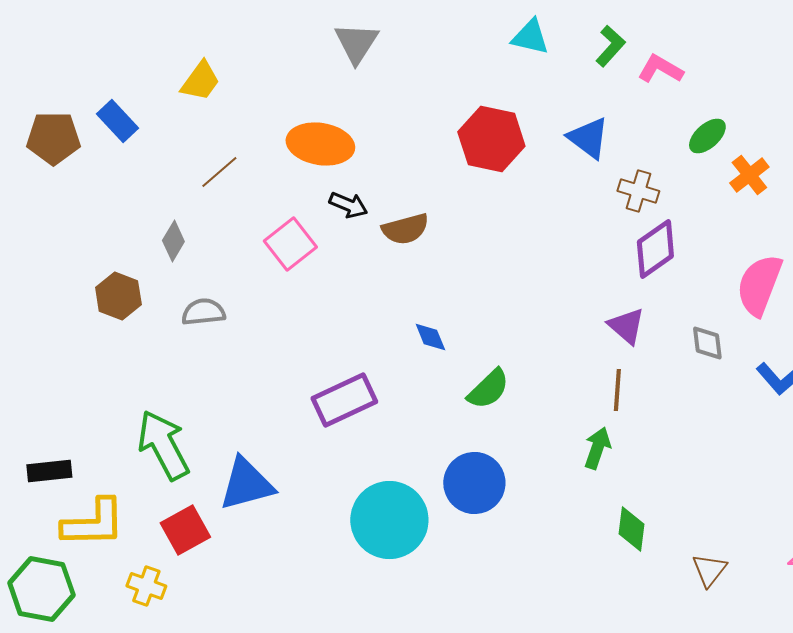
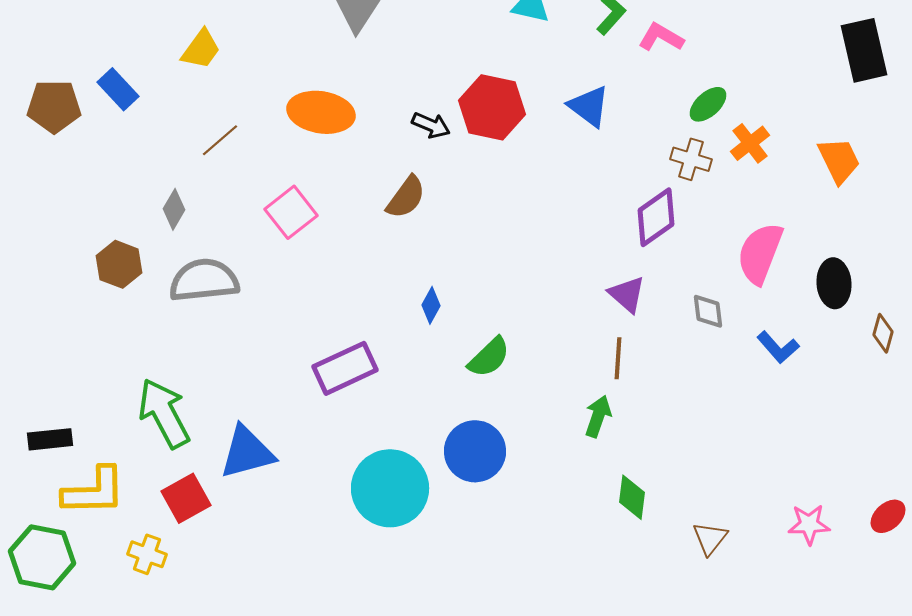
brown cross: (638, 191) -> (691, 159), moved
black arrow: (348, 205) -> (431, 125), moved
brown semicircle: (405, 229) -> (406, 197), turned -39
gray semicircle: (203, 312) -> (204, 280), size x1.6
blue diamond: (430, 337) -> (431, 305), turned 51

